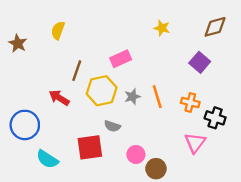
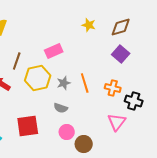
brown diamond: (215, 27) -> (121, 27), moved
gray semicircle: (112, 126) -> (61, 108), moved

